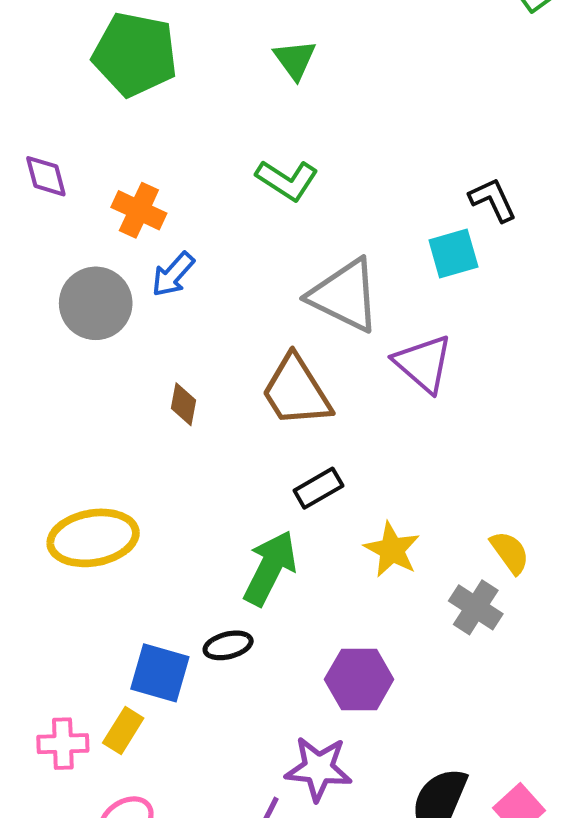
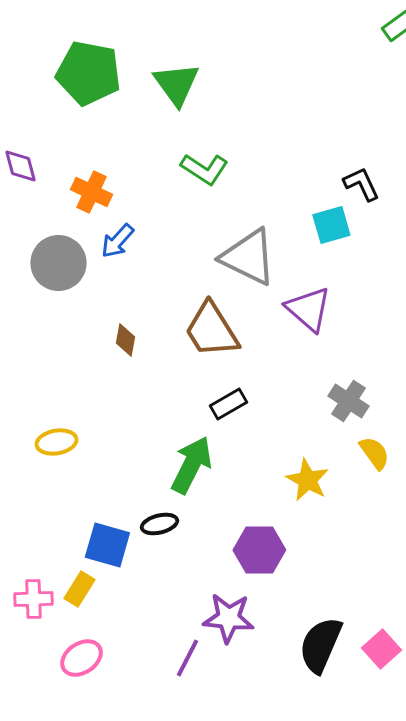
green triangle: (295, 60) -> (176, 84), moved, size x1.4
yellow ellipse: (93, 538) -> (56, 442), size x0.6
yellow star: (392, 550) -> (307, 480), moved
gray cross: (476, 607) -> (348, 401), moved

